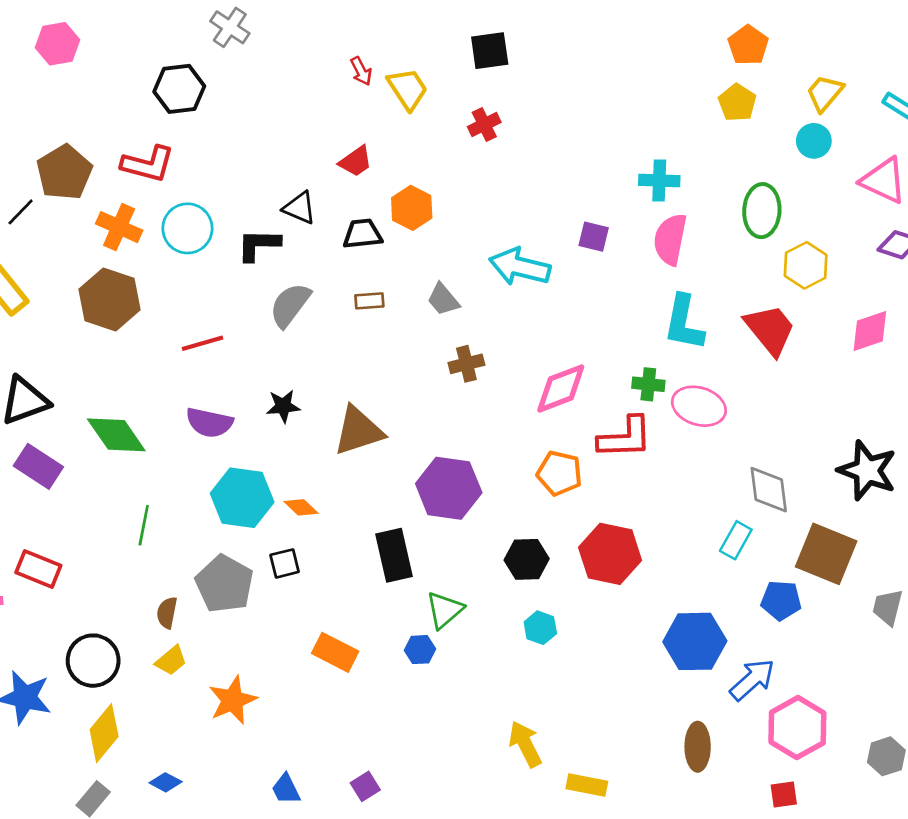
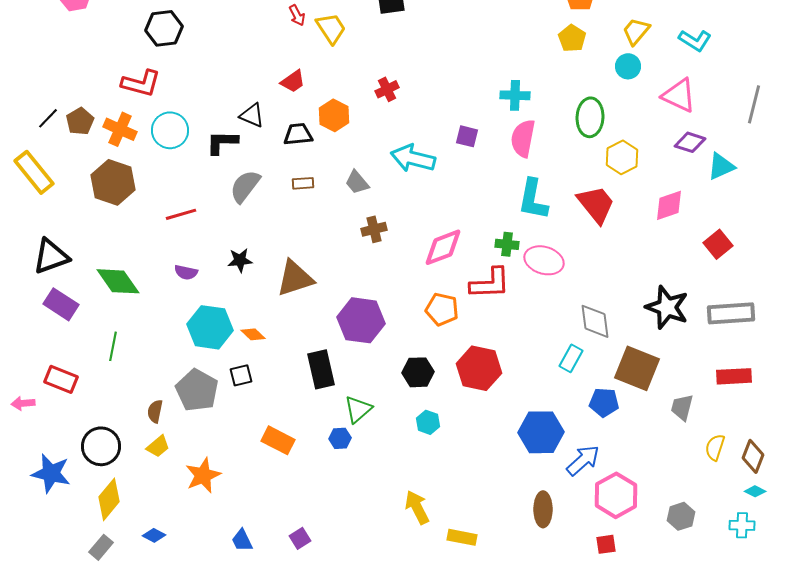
red cross: (484, 124) -> (387, 89), moved
brown pentagon: (64, 172) -> (80, 121), moved, size x0.7
purple semicircle: (209, 423) -> (186, 272), size x0.7
green line: (144, 525) -> (113, 346), moved

